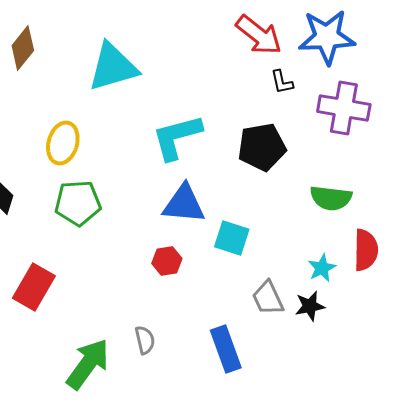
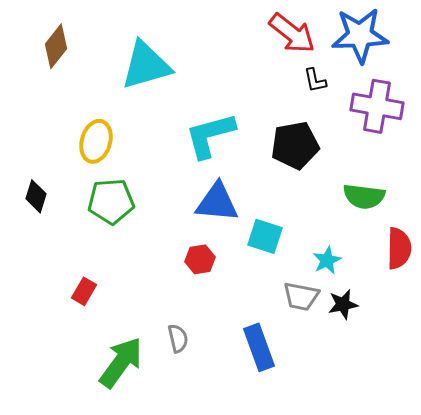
cyan star: (322, 268) -> (327, 260), moved
red rectangle: (34, 287) -> (84, 291), moved, size x0.6
gray trapezoid: (268, 298) -> (301, 296), turned -54

